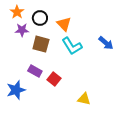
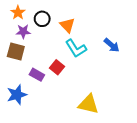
brown square: (41, 44) -> (16, 51), moved
red square: (54, 79) -> (57, 67), moved
yellow triangle: (84, 99) -> (88, 104), size x1.5

